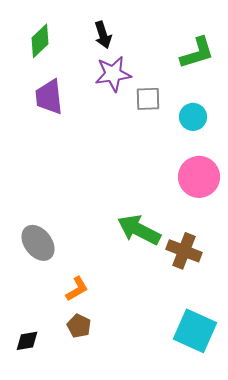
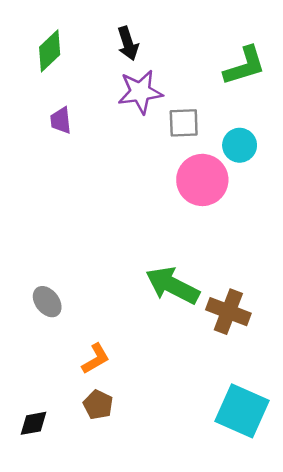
purple trapezoid: (49, 97) -> (61, 120), size x0.6
pink circle: (199, 177) -> (202, 180), moved
gray ellipse: (38, 243) -> (47, 302), size x0.7

